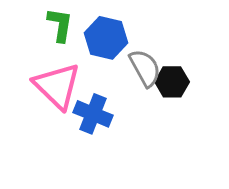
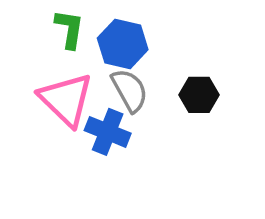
gray semicircle: (145, 68) -> (130, 90), moved

